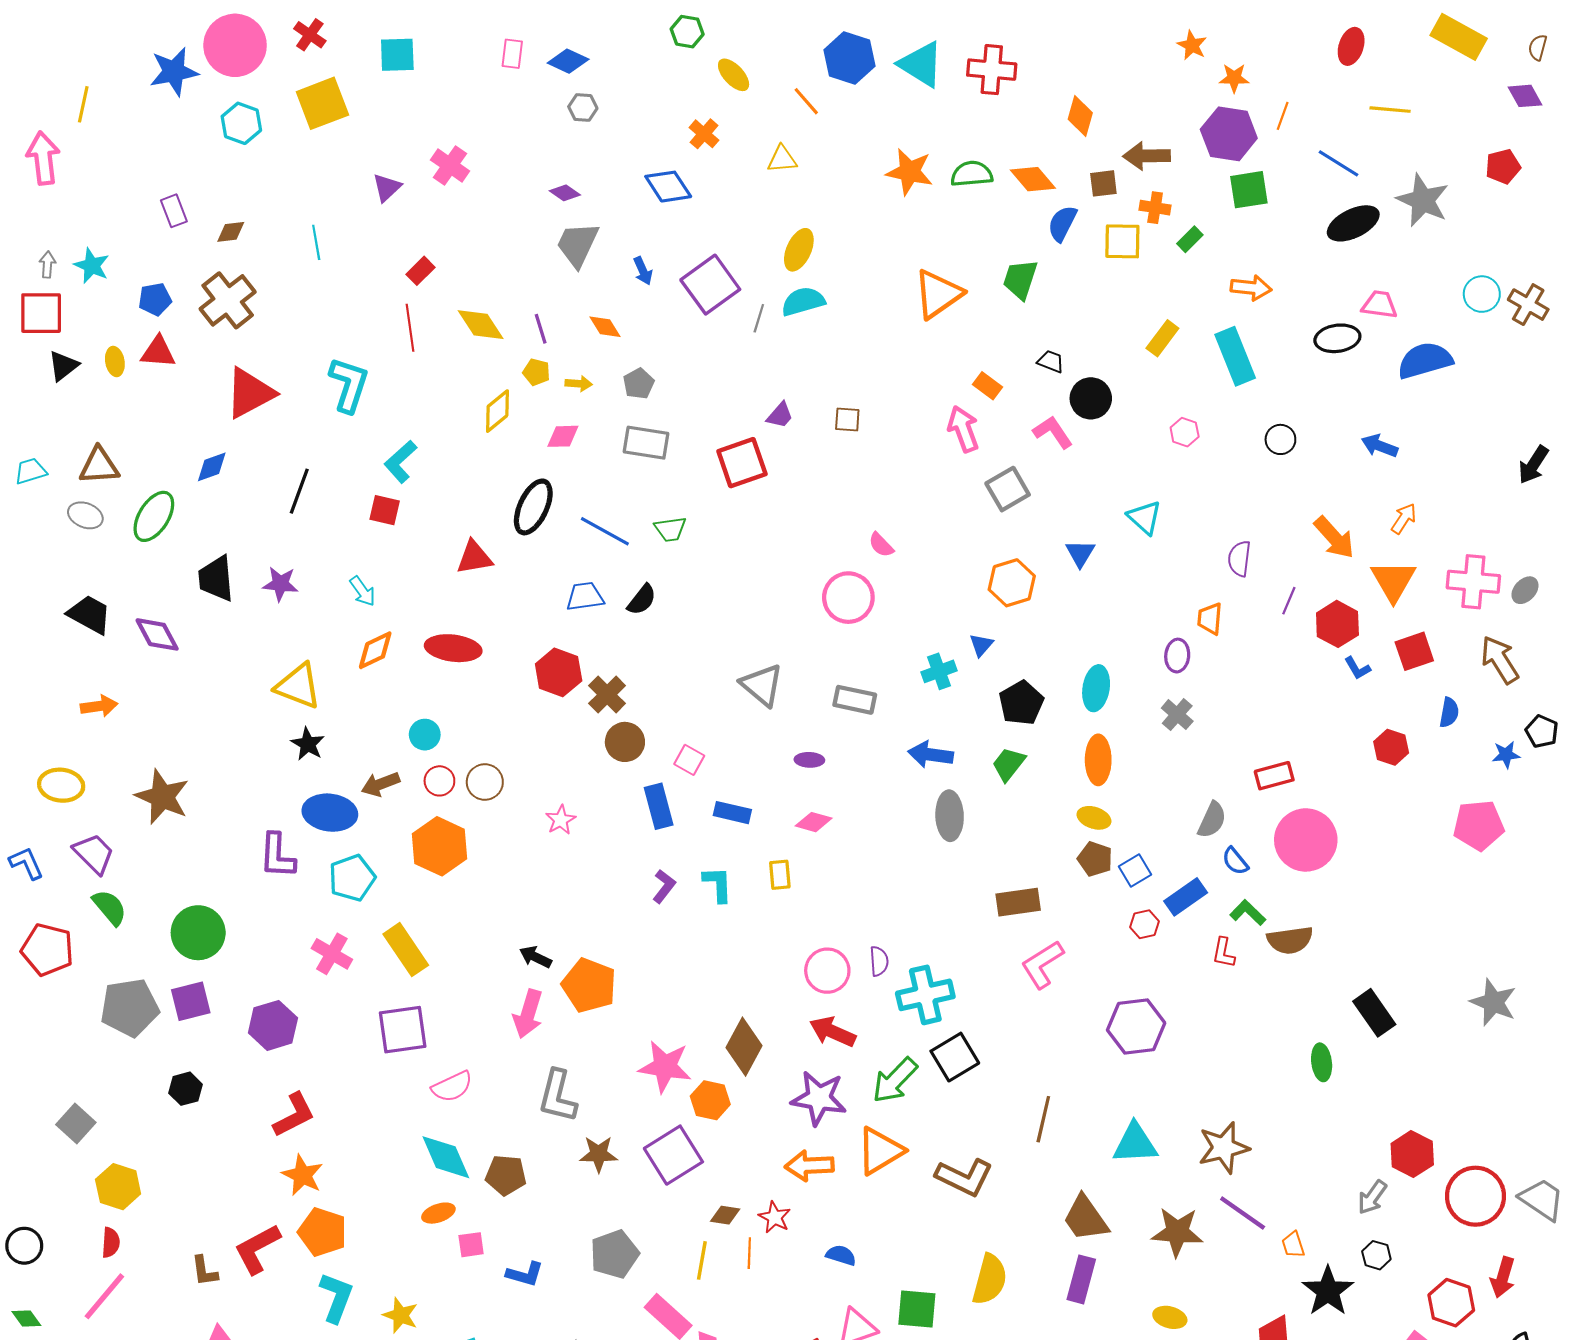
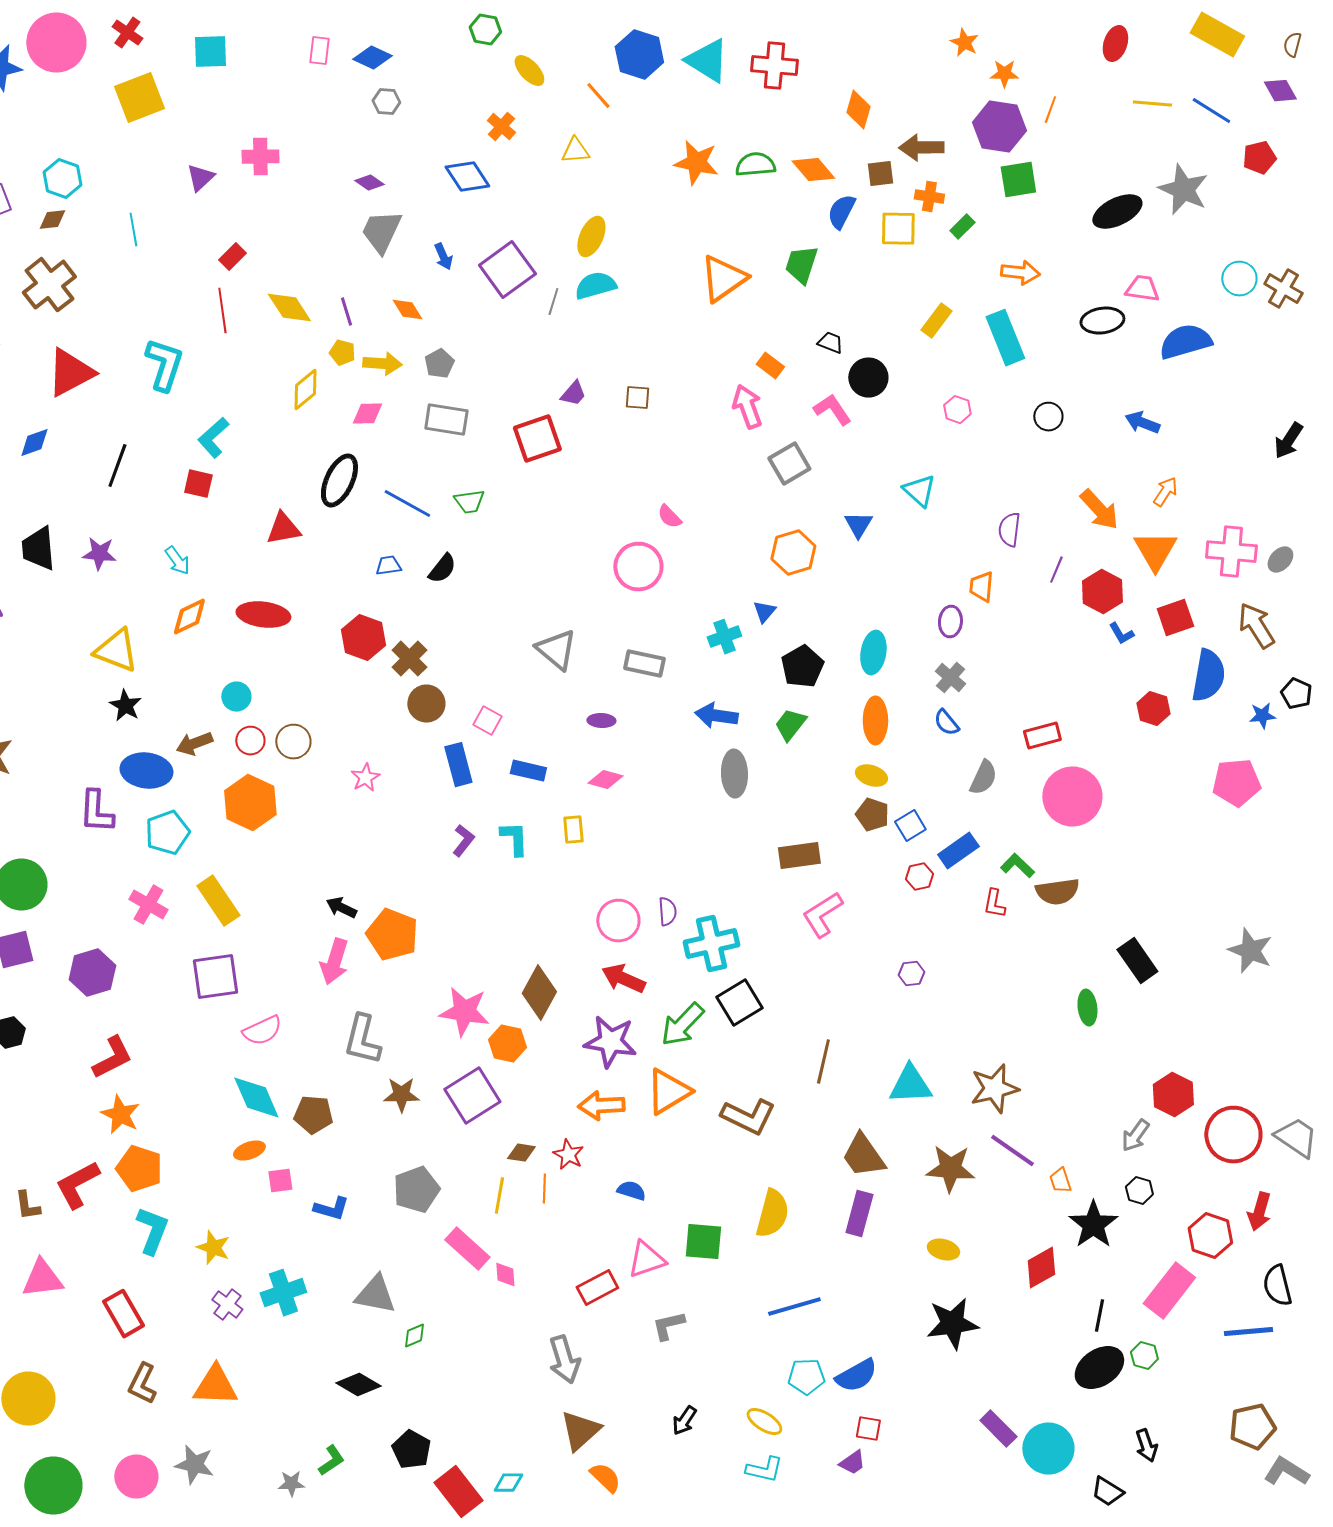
cyan hexagon: (241, 123) -> (62, 179), moved
blue line: (1338, 163) -> (1211, 111), moved
pink cross: (450, 165) -> (260, 157), turned -36
yellow arrow: (579, 384) -> (382, 364), size x1.5
blue trapezoid: (585, 597) -> (388, 566), size x0.7
blue semicircle: (1449, 712) -> (1208, 676), size x1.8
blue semicircle: (1235, 861) -> (946, 723), moved
purple hexagon: (1136, 1027) -> (911, 974), size x0.5

